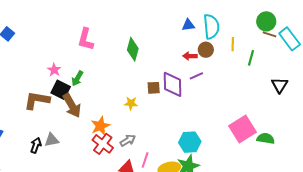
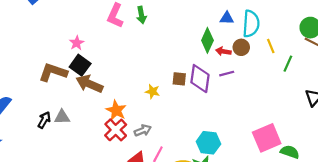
yellow line: (233, 44) -> (271, 46), turned -32
green diamond: (133, 49) -> (207, 40), moved
green arrow: (77, 78) -> (141, 15), moved, turned -49
brown arrow: (72, 106) -> (89, 84), turned 135
orange star: (100, 126) -> (116, 110), turned -30

